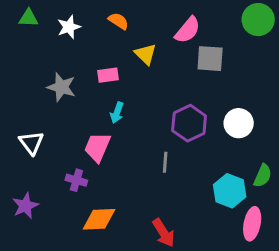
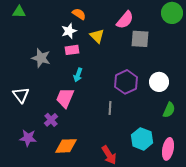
white star: (69, 27) -> (69, 31), moved
green semicircle: (263, 176) -> (169, 110), moved
purple cross: (76, 180) -> (51, 120), turned 32
cyan hexagon: (230, 191) -> (142, 139), moved
purple star: (25, 206) -> (28, 138), moved, turned 30

